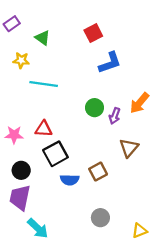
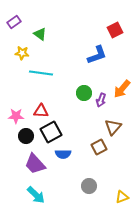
red square: (93, 33) -> (115, 30), moved
black circle: (21, 170) -> (26, 136), moved
brown square: (98, 172) -> (99, 147), moved
purple trapezoid: (20, 198) -> (35, 164), moved, turned -55

